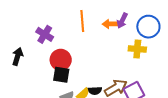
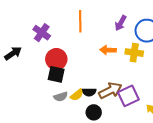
orange arrow: (110, 24) -> (108, 50), moved
black arrow: (17, 56) -> (13, 53), turned 36

